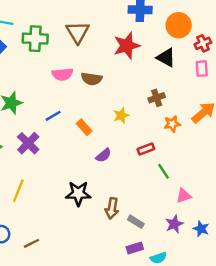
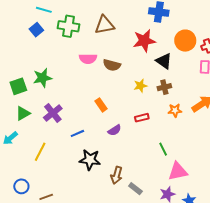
orange circle: (179, 25) -> (185, 41), moved
brown triangle: (78, 32) -> (105, 25), turned 45
black triangle: (166, 57) -> (164, 61), moved
yellow star: (121, 115) -> (140, 86), moved
blue line: (53, 116) -> (77, 133), moved
red rectangle: (146, 149) -> (142, 118), moved
pink triangle: (184, 196) -> (178, 171), size x1.5

